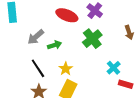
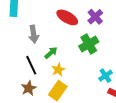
gray arrow: (36, 37) -> (34, 34), turned -66
green arrow: (54, 45) -> (51, 53), moved, turned -32

